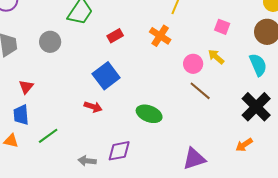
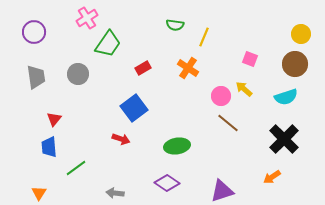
cyan semicircle: (258, 65) -> (286, 97), turned 95
green ellipse: (149, 114) -> (177, 146), turned -30
orange triangle: (11, 141) -> (39, 193), moved, turned 49
purple diamond: (119, 151) -> (167, 183), moved, turned 45

